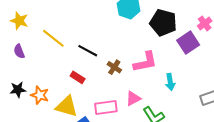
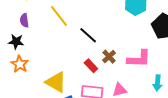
red rectangle: (78, 77) -> (91, 66), moved
black star: (18, 90) -> (16, 42), moved
orange star: (40, 95) -> (20, 64), moved

